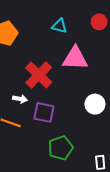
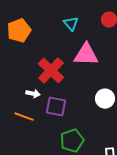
cyan triangle: (60, 26) -> (71, 24), turned 35

